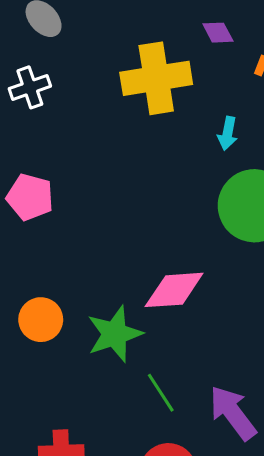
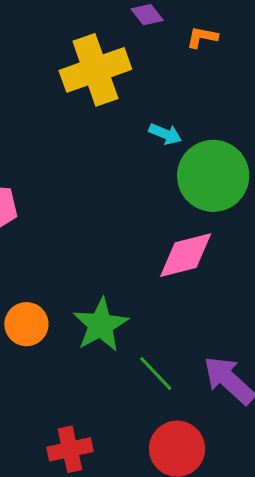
cyan arrow: (228, 133) -> (165, 134), moved, turned -68
pink diamond: (174, 290) -> (186, 255), moved

